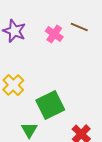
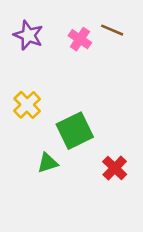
green triangle: (29, 130) -> (48, 163), turned 42

